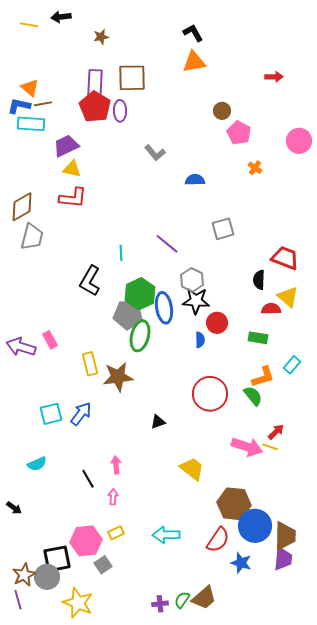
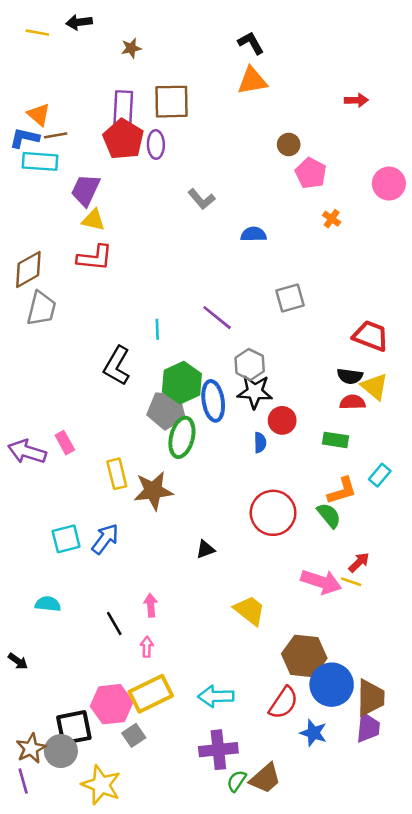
purple trapezoid: (66, 146) -> (86, 190), turned -40
black semicircle: (259, 280) -> (350, 376), moved, turned -84
cyan semicircle: (37, 464) -> (48, 604), turned -150
yellow rectangle: (116, 533) -> (151, 694), size x2.0
purple cross: (160, 604) -> (218, 750), moved, size x1.8

